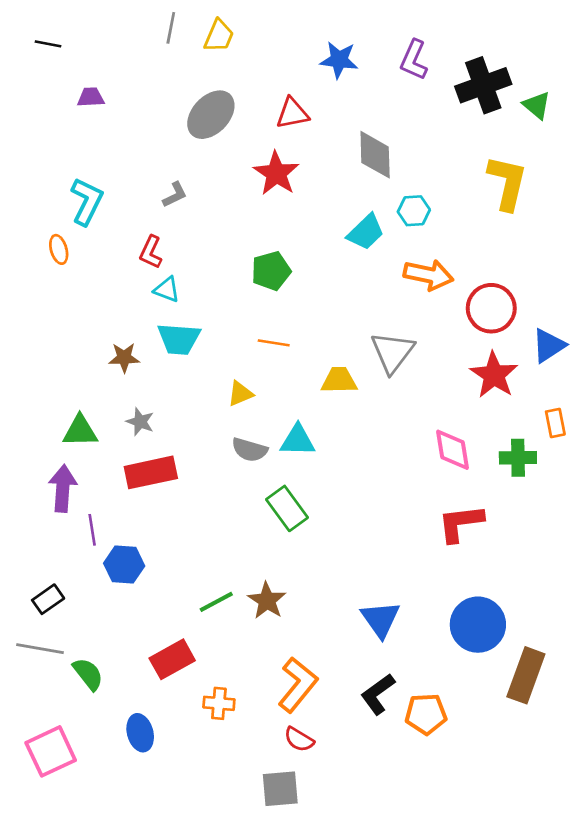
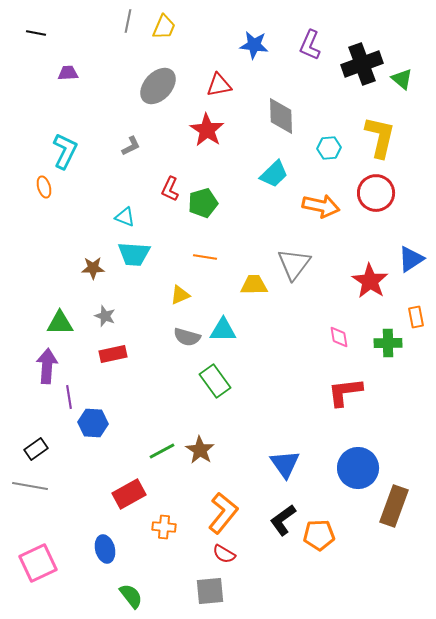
cyan hexagon: (414, 211) -> (329, 148), moved
red L-shape: (151, 252) -> (170, 189), moved
red circle: (491, 308) -> (376, 193), moved
pink diamond: (453, 450) -> (339, 337), size x0.7
red rectangle: (151, 472) -> (113, 354), size x0.7
green semicircle: (88, 674) -> (131, 596), moved

